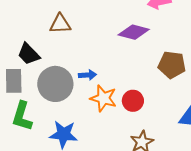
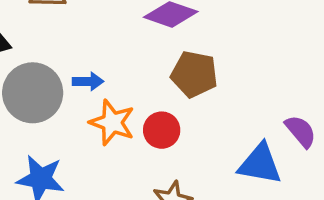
brown pentagon: (172, 65) -> (194, 74), moved

